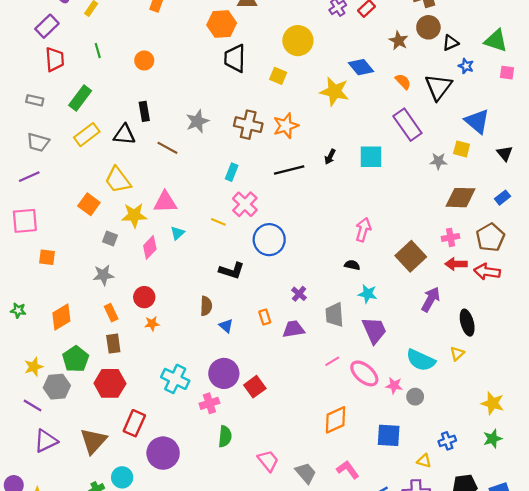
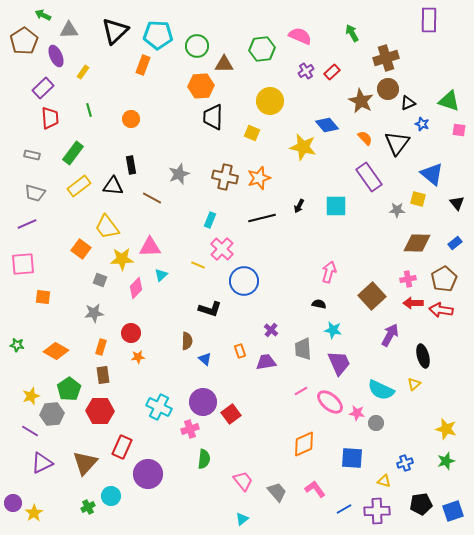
brown star: (399, 41) -> (361, 101), size x1.4
orange rectangle: (111, 313) -> (101, 347), turned 42
orange diamond: (61, 317) -> (56, 351), turned 60

